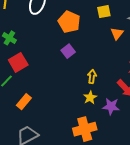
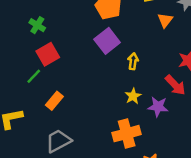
purple square: (68, 51) -> (107, 41), size x1.5
yellow arrow: (92, 77) -> (133, 61), moved

